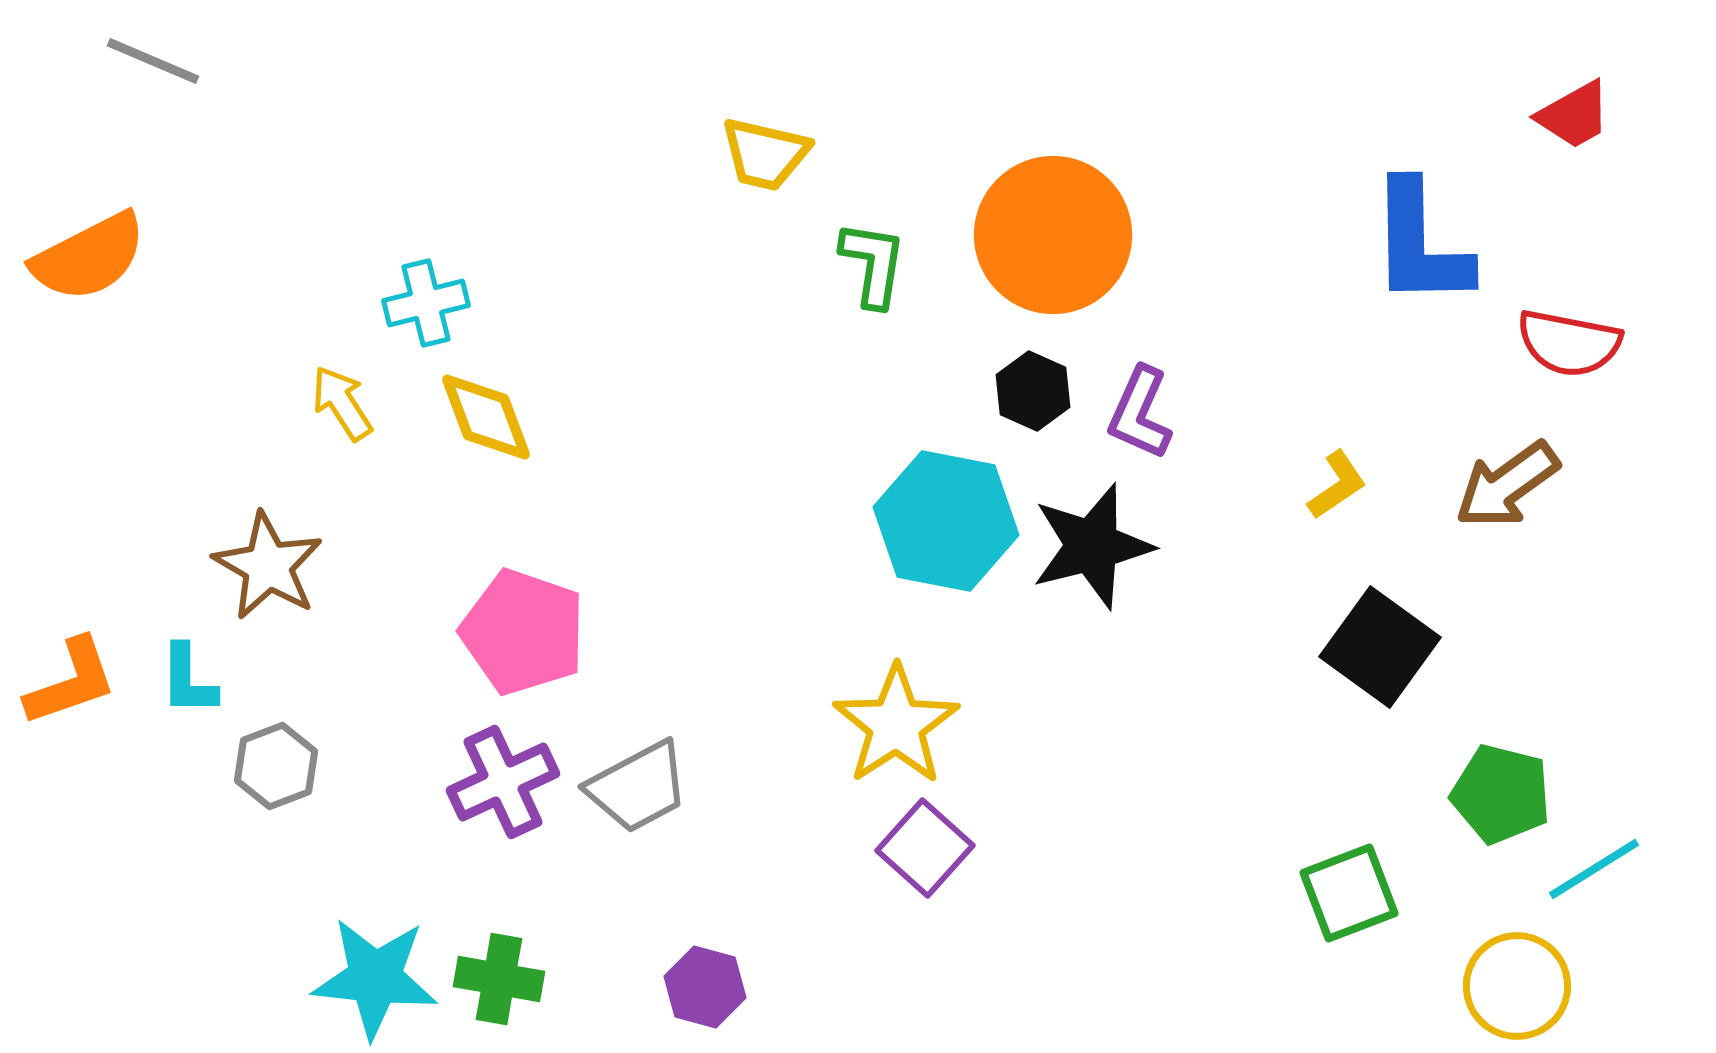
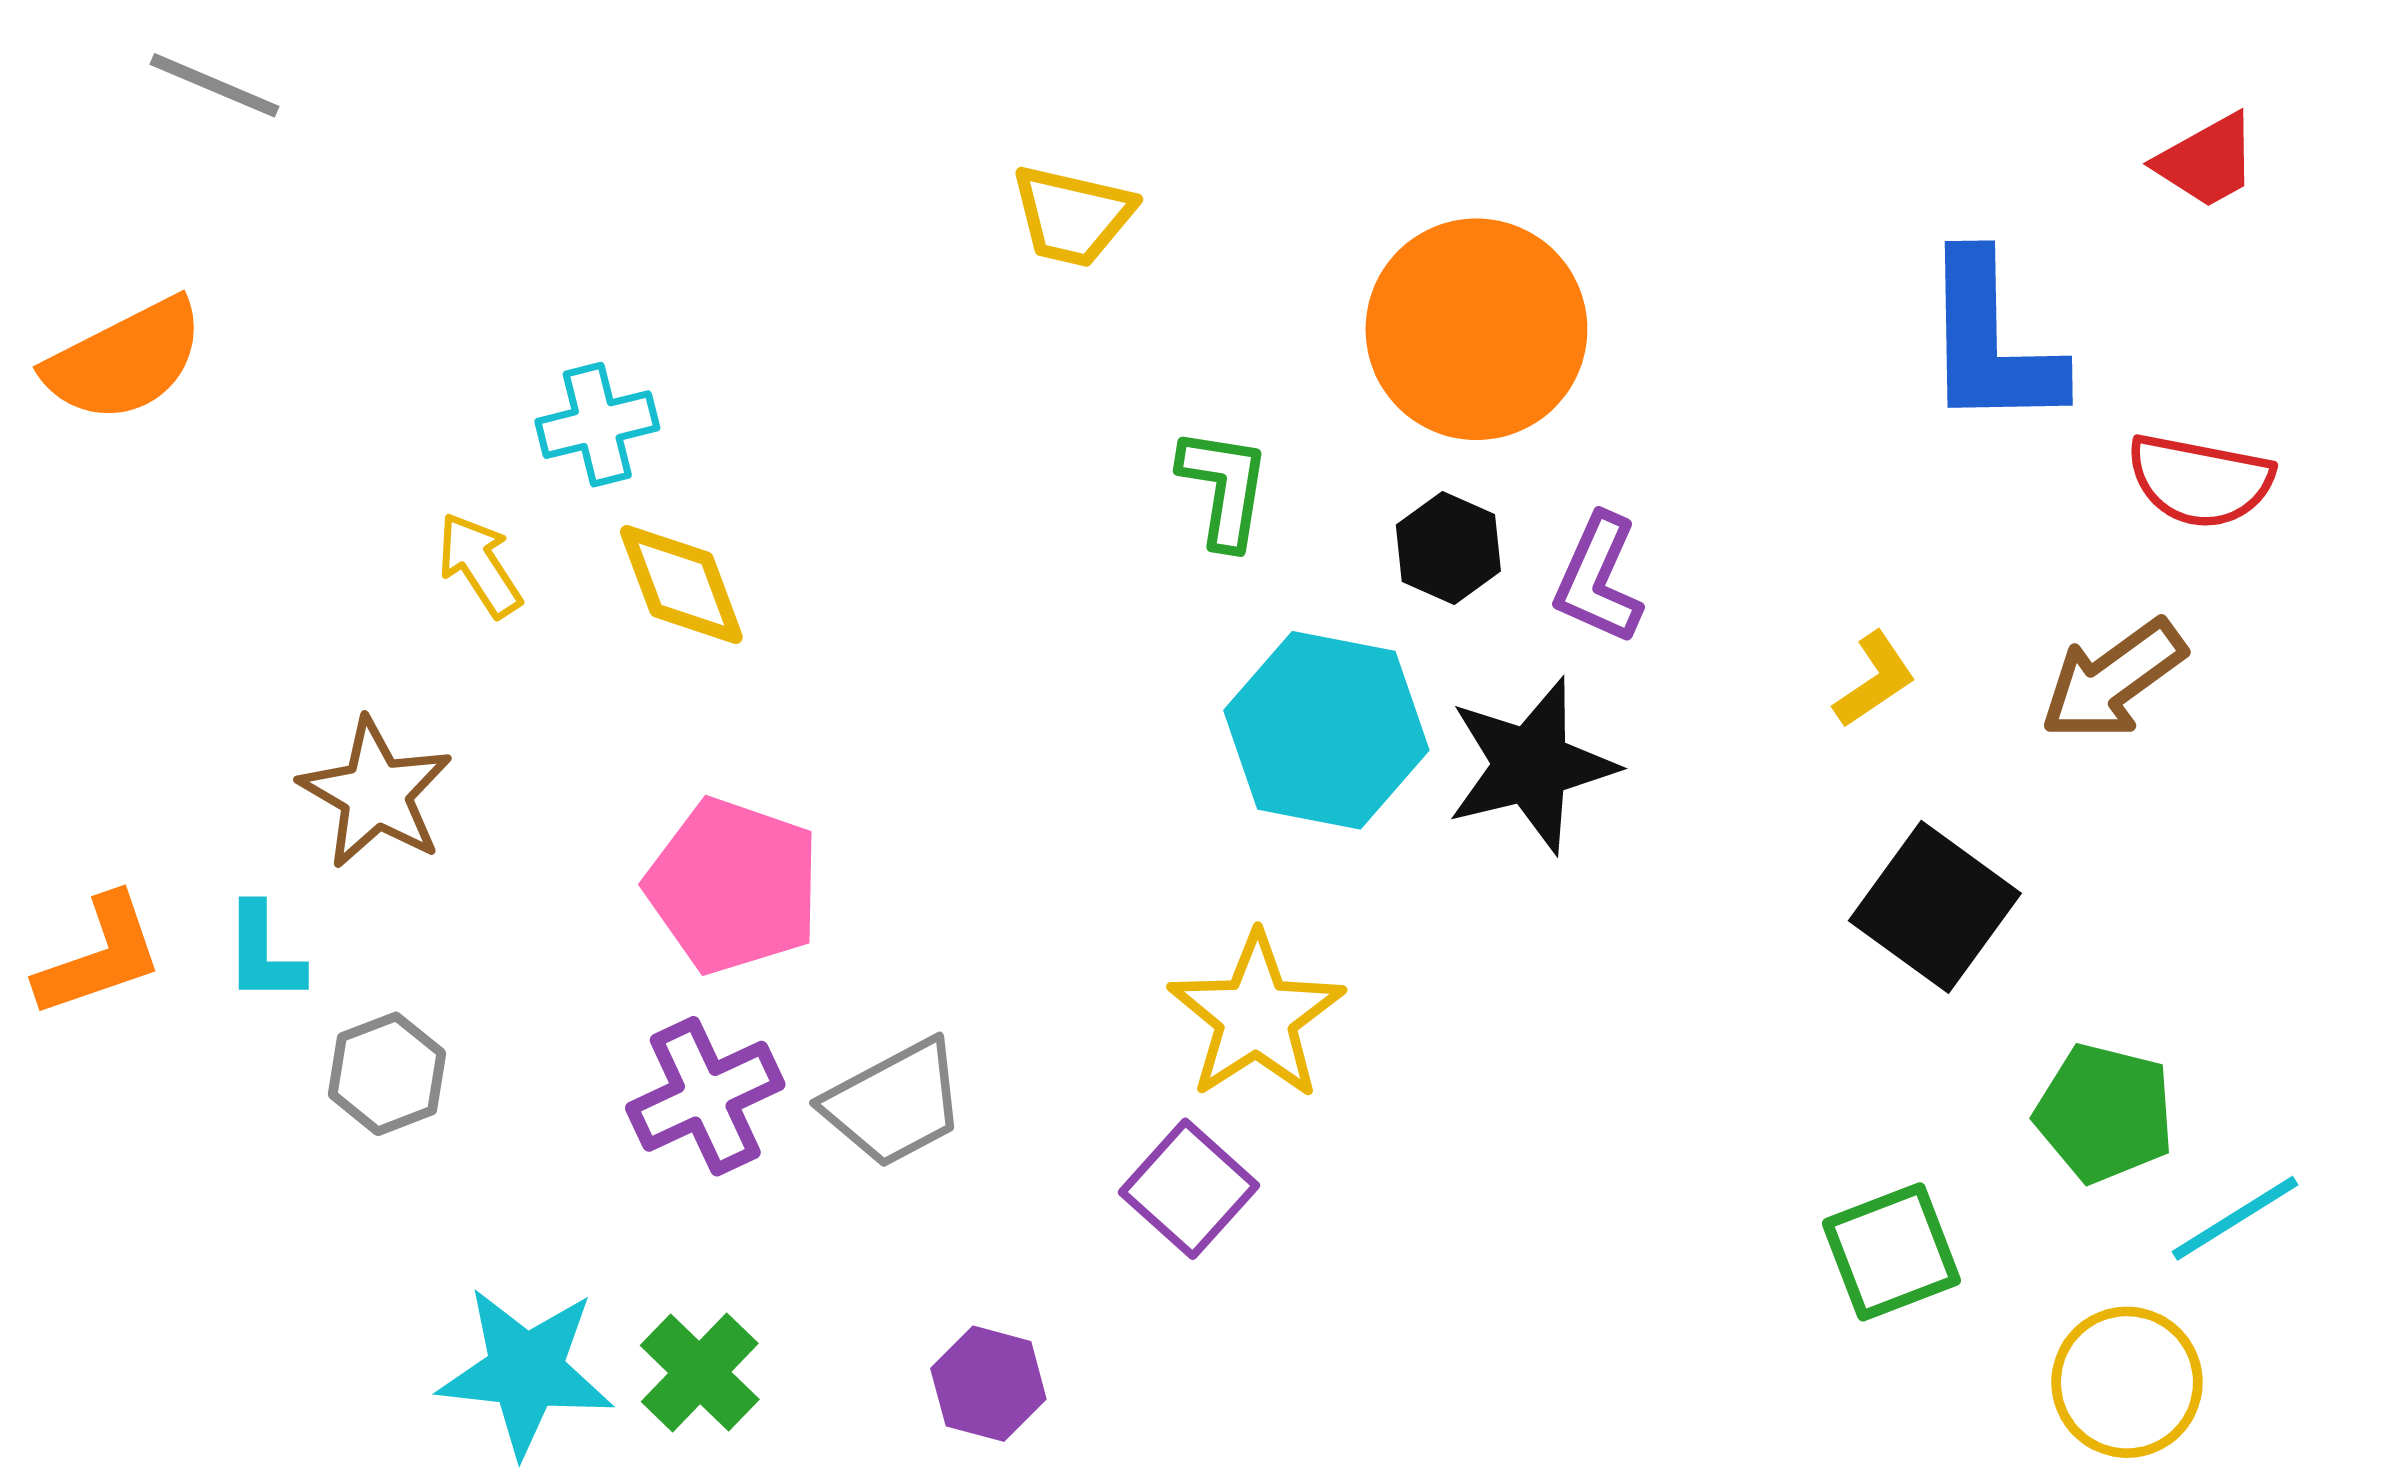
green L-shape: (873, 264) -> (1224, 488), moved
purple square: (925, 848) -> (1189, 1189), moved
green cross: (499, 979) -> (700, 1372), turned 34

